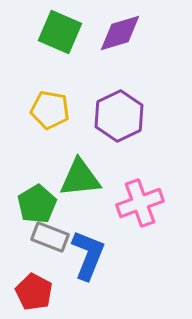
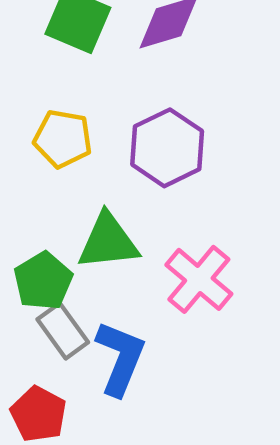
pink cross: (140, 203) -> (199, 279), turned -30
gray rectangle: (50, 237) -> (63, 331), turned 33

